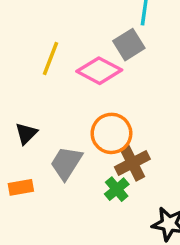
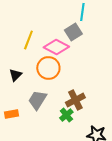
black triangle: (26, 133) -> (15, 75), moved
orange circle: (111, 133) -> (48, 68), moved

